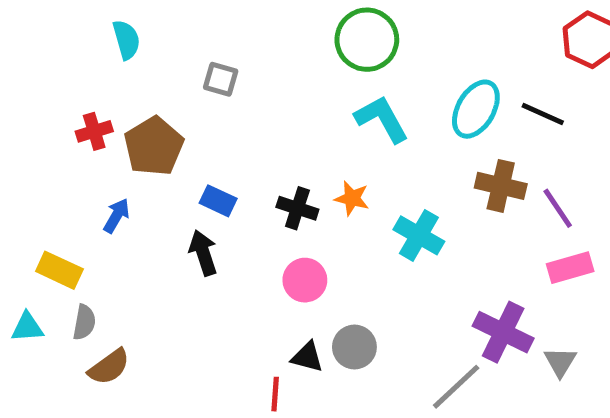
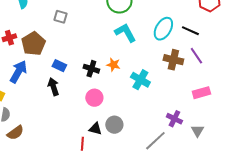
purple line: (558, 208) -> (196, 56), moved
blue arrow: (117, 216) -> (18, 72), size x1.6
purple cross: (503, 332) -> (174, 119), size x0.7

